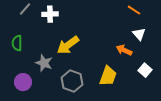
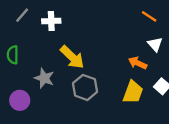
yellow arrow: (68, 45) -> (72, 57), turned -100
yellow trapezoid: (108, 76) -> (133, 92), moved
gray hexagon: (72, 81) -> (85, 87), moved

